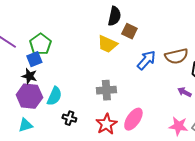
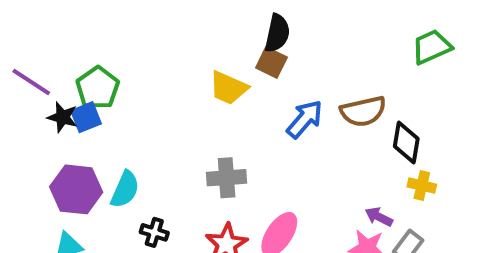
black semicircle: (114, 16) -> (277, 33), moved
black star: (29, 76) -> (62, 117), moved
purple arrow: (184, 92) -> (379, 217), moved

